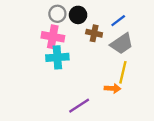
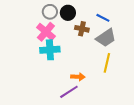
blue line: (118, 21) -> (103, 18), turned 64
pink cross: (53, 37) -> (46, 32), turned 30
orange arrow: (112, 88) -> (78, 77), moved

